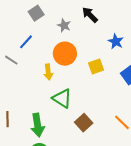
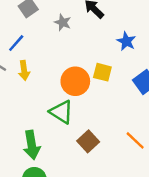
orange circle: (65, 54) -> (75, 81), moved
yellow square: (96, 66) -> (102, 72), turned 35
yellow arrow: (48, 72) -> (24, 70), moved

